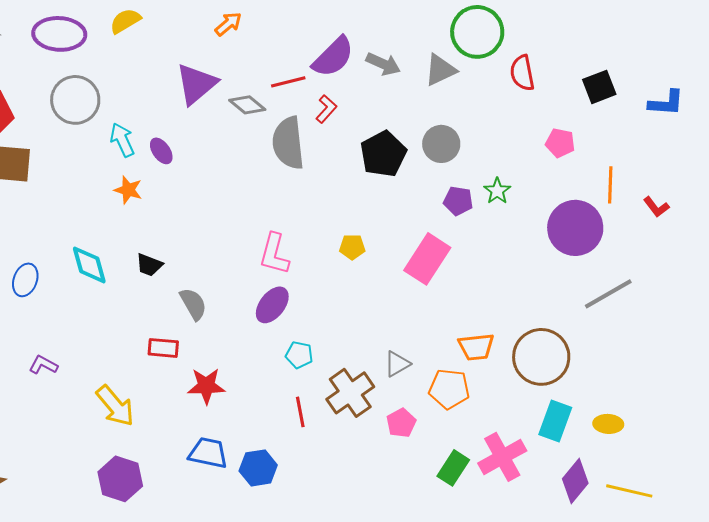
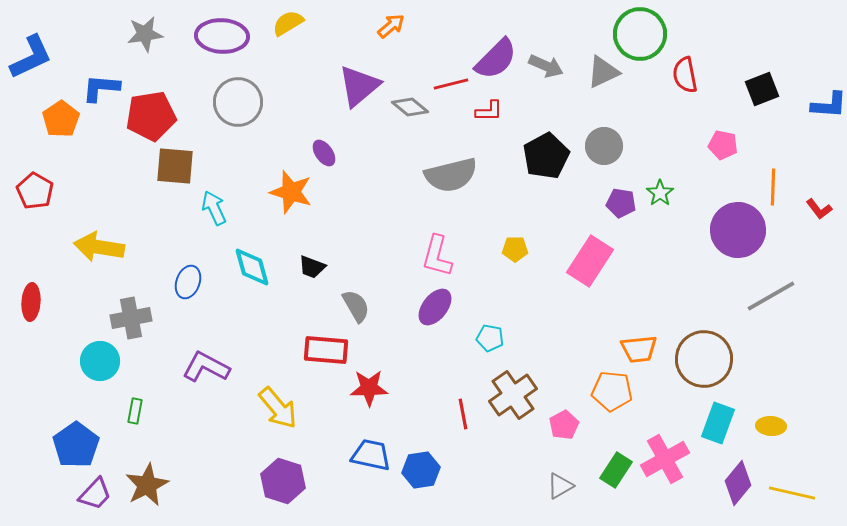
red L-shape: (326, 109) -> (489, 111), turned 48
cyan arrow: (122, 140) -> (214, 208), moved
gray semicircle: (288, 143) -> (451, 175), moved, turned -98
orange star: (128, 190) -> (291, 192), size x1.5
red rectangle: (163, 348) -> (326, 350), size x1.4
cyan pentagon: (299, 355) -> (490, 338), moved
gray triangle: (397, 364) -> (560, 486), moved
purple L-shape: (43, 365) -> (206, 367), size x1.6

